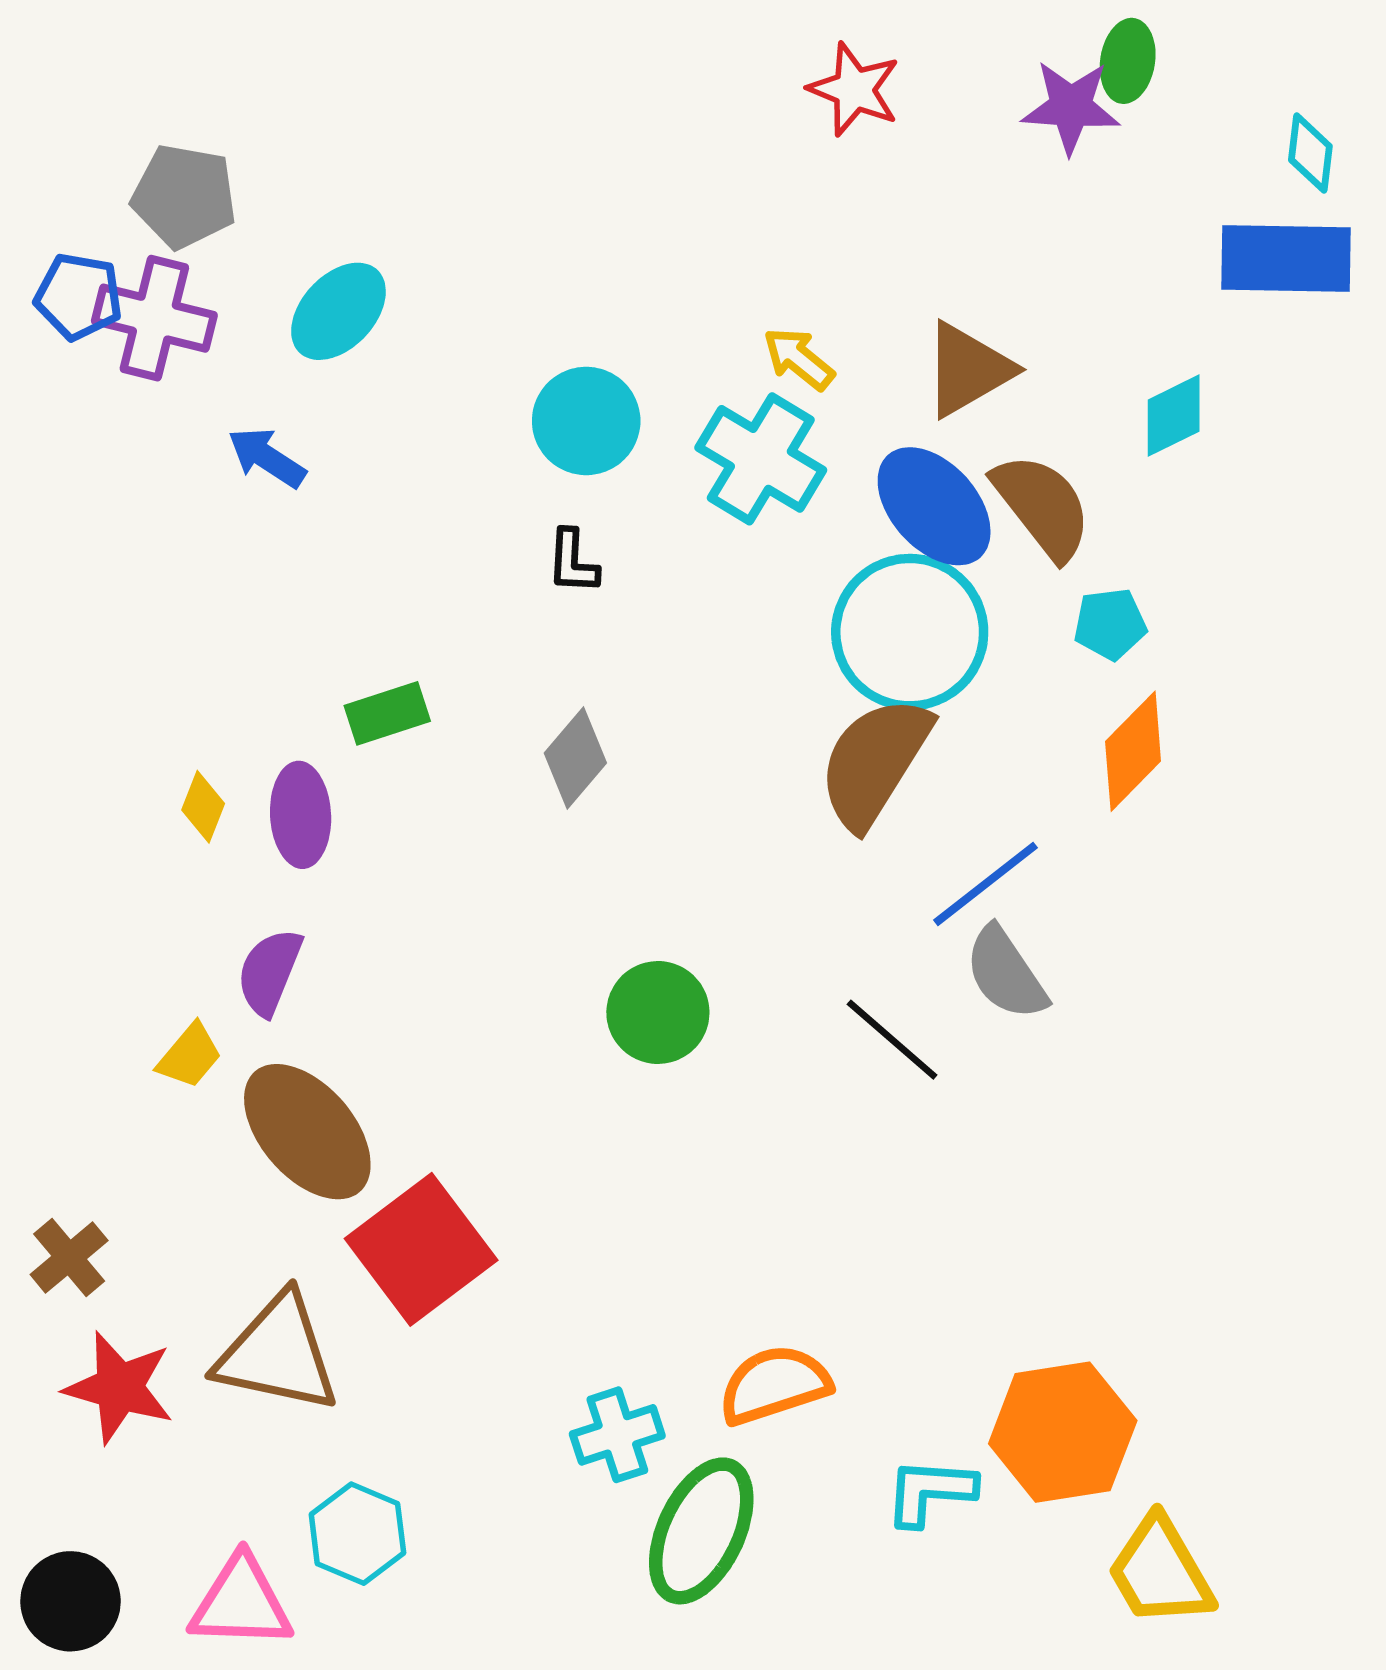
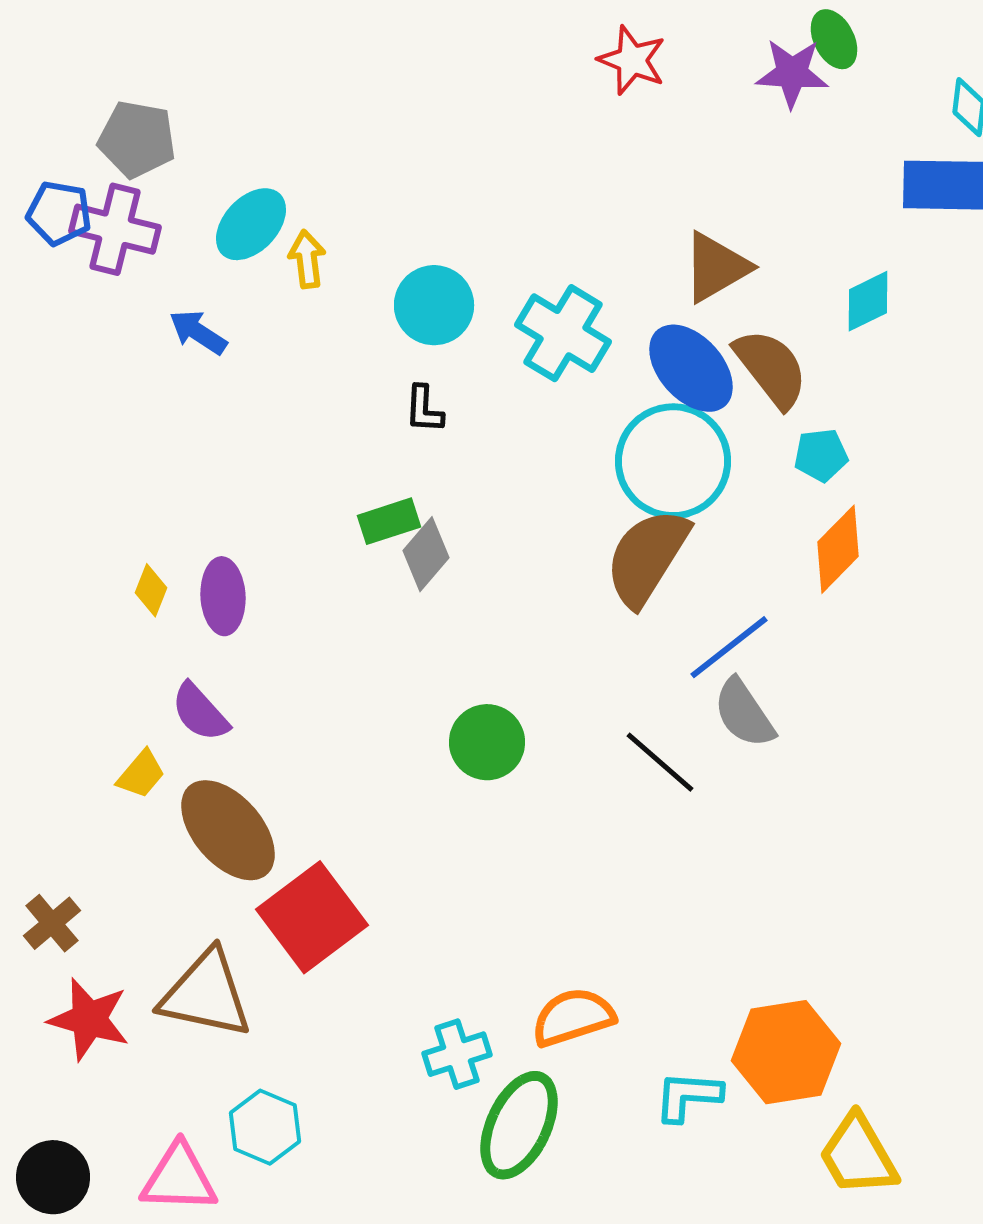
green ellipse: (1128, 61) -> (834, 39), turned -36
yellow arrow: (799, 359) -> (307, 259), moved, turned 44
green rectangle: (387, 713) -> (389, 521), moved
purple semicircle: (269, 972) -> (200, 712), turned -64

